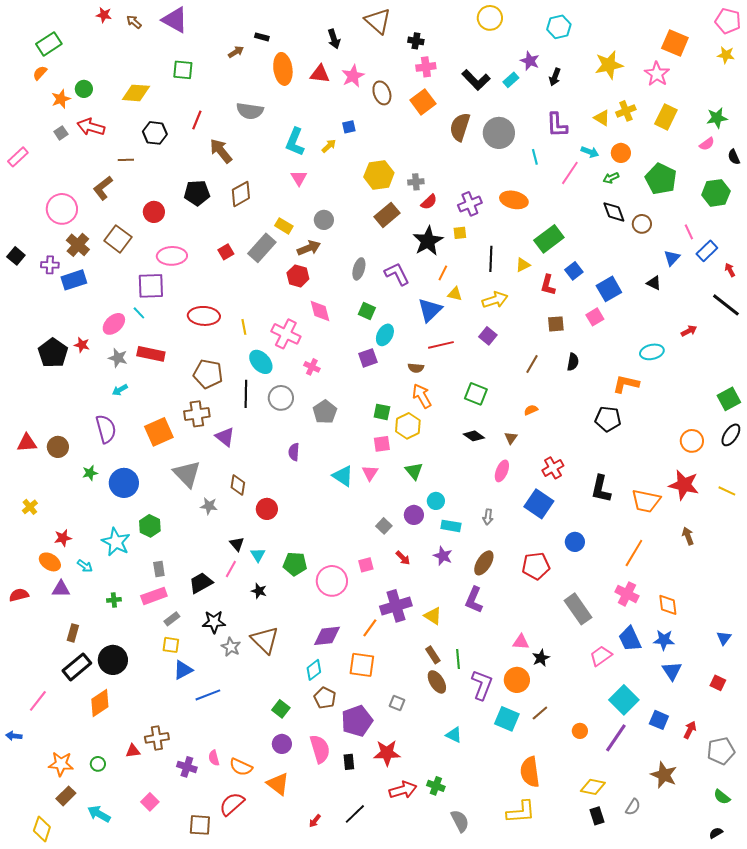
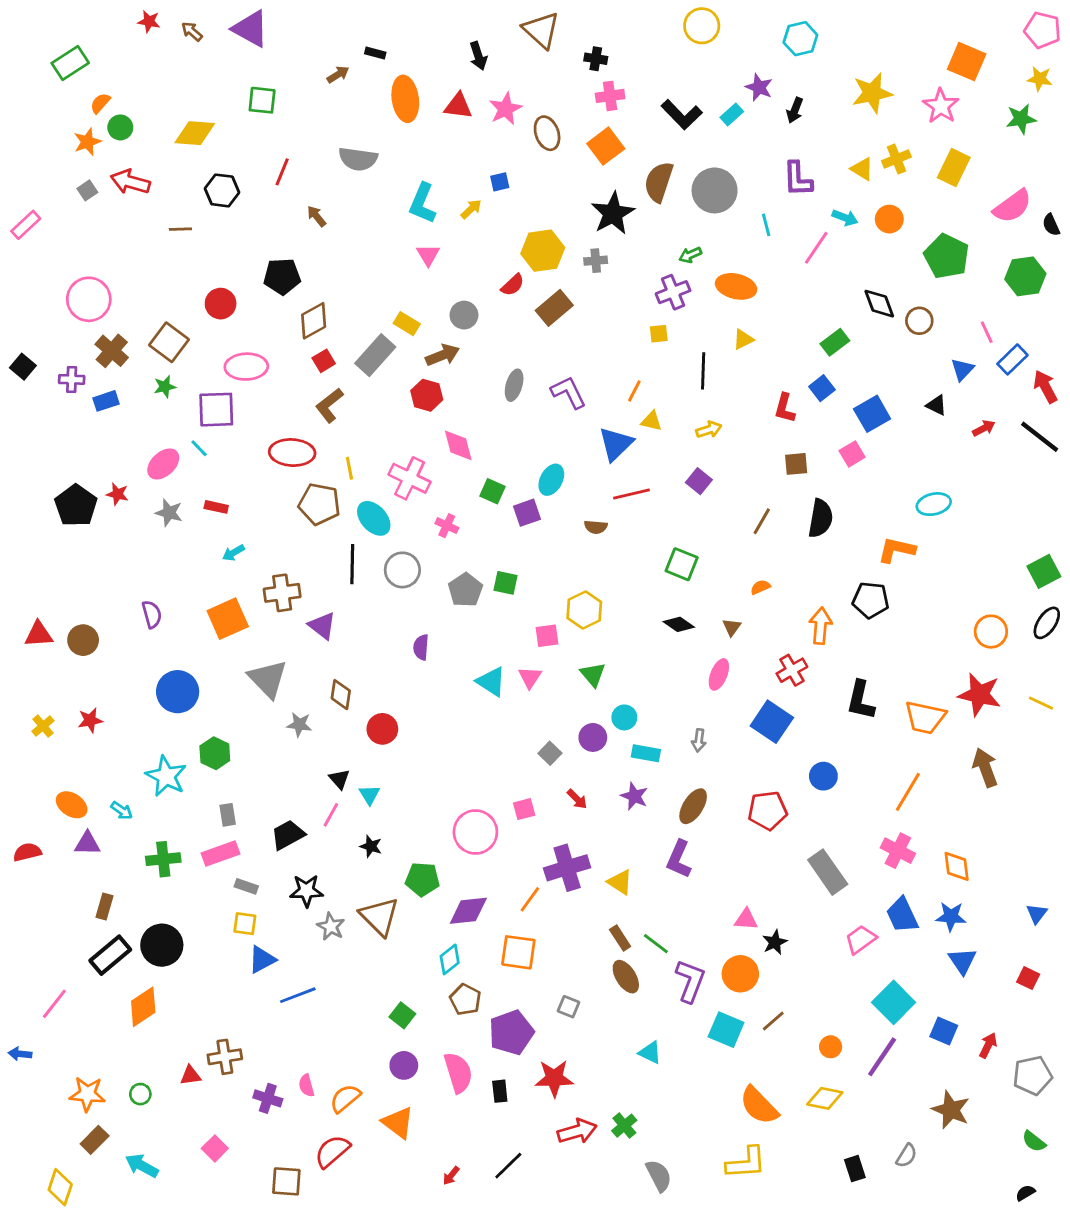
orange semicircle: (40, 73) -> (100, 103), moved
green star: (717, 118) -> (1021, 119), moved
pink semicircle: (707, 144) -> (1012, 206), size x1.8
brown arrow: (221, 151) -> (316, 216), size x0.6
green arrow: (611, 178) -> (690, 255), moved
brown L-shape: (103, 188) -> (329, 405), moved
brown diamond: (241, 194) -> (314, 321), moved
red semicircle: (429, 202) -> (513, 285), moved
green rectangle: (549, 239) -> (835, 342), moved, size x0.7
black star: (428, 241) -> (613, 213), moved
yellow triangle: (523, 265) -> (743, 339), moved
red arrow: (730, 270) -> (1045, 387), size x1.6
blue rectangle: (74, 280) -> (106, 401), size x0.7
yellow arrow: (495, 300) -> (709, 430), size x0.7
green square: (367, 311) -> (493, 491), moved
red arrow: (689, 331) -> (984, 428), moved
red rectangle: (151, 354) -> (216, 507), size x0.6
black semicircle: (573, 362) -> (821, 518), size x1.5
brown pentagon: (208, 374) -> (319, 504), moved
cyan arrow: (120, 390) -> (233, 553), moved
orange arrow: (422, 396) -> (821, 626), moved, turned 35
green square: (382, 412) -> (506, 583), moved
purple semicircle: (106, 429) -> (152, 614), size x0.7
green star: (90, 473) -> (165, 387), moved
brown arrow: (688, 536) -> (985, 768), size x1.5
red star: (63, 538) -> (90, 720), moved
green pentagon: (295, 564) -> (422, 879), moved
green cross: (114, 600) -> (163, 859), size x1.6
gray rectangle: (172, 619) -> (246, 886), turned 56
green line: (458, 659) -> (656, 944), turned -48
orange semicircle: (241, 767) -> (345, 1098), turned 115
orange semicircle: (530, 772) -> (759, 1106), turned -36
green cross: (436, 786) -> (624, 1126), turned 30
yellow diamond: (593, 787) -> (825, 1098), moved

